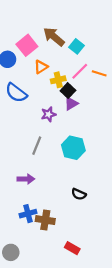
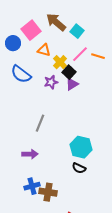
orange triangle: (41, 67) -> (44, 50), turned 48
yellow cross: (58, 80) -> (60, 62), turned -32
purple star: (49, 114) -> (51, 82), moved
cyan hexagon: (73, 148) -> (81, 147), moved

